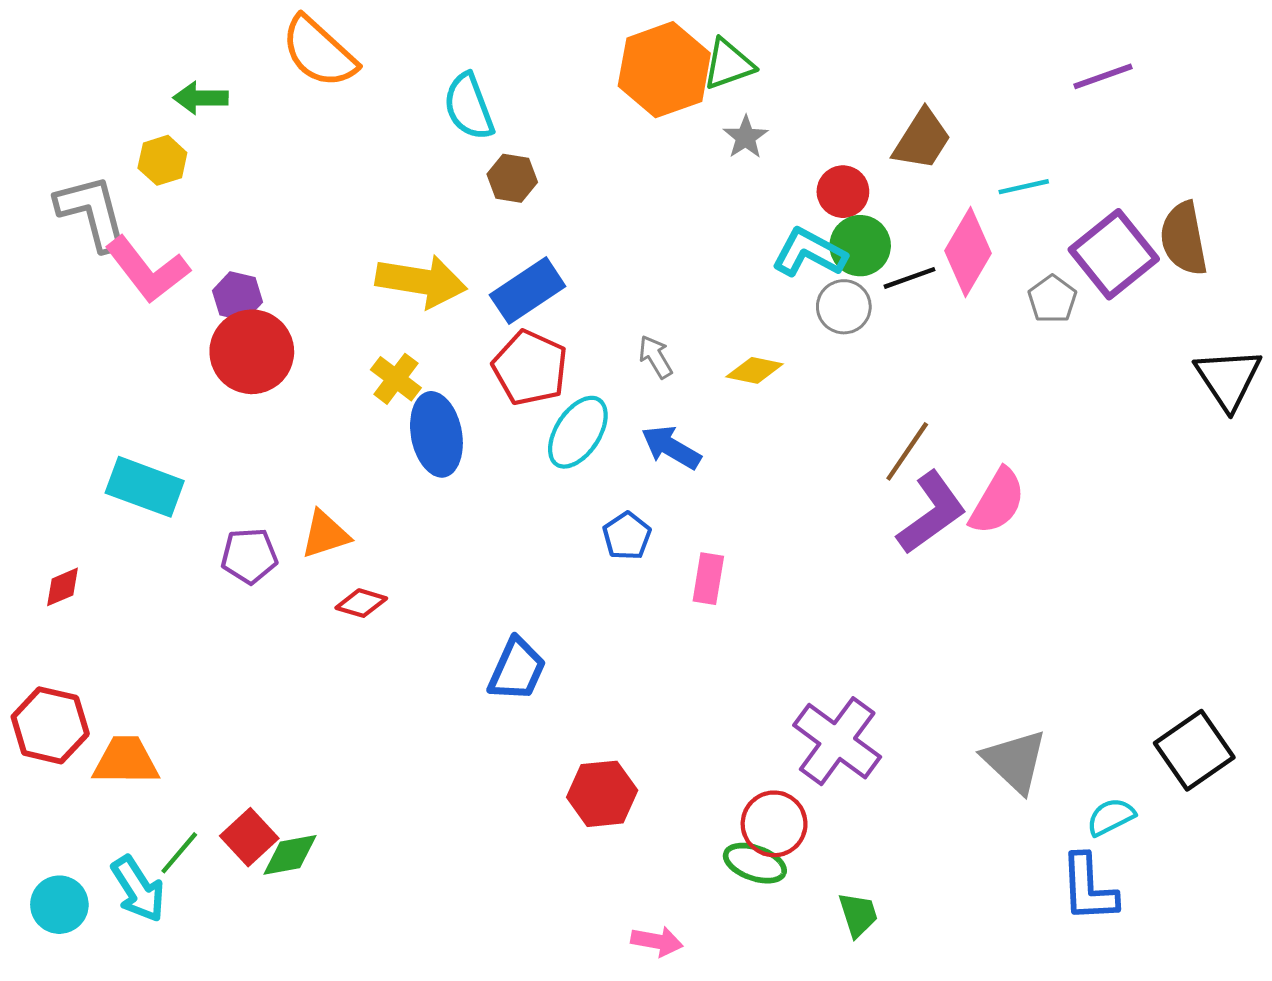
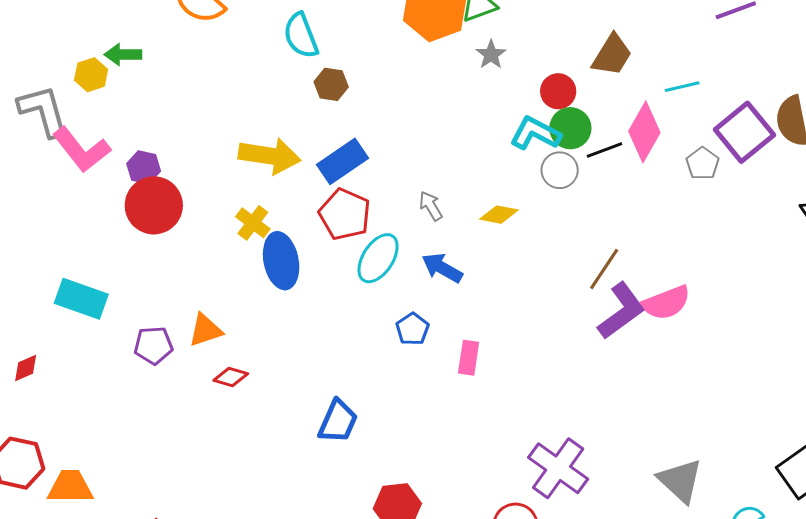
green arrow: (201, 98) -> (123, 55), moved
pink semicircle: (997, 501) -> (666, 303), turned 39

